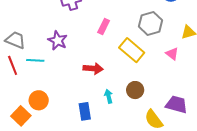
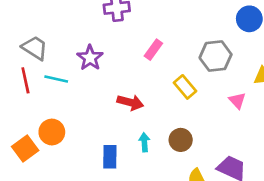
yellow rectangle: (132, 50) -> (185, 87), size x0.7

